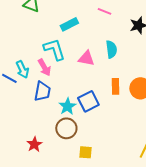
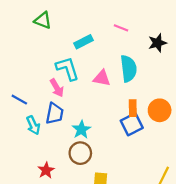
cyan semicircle: (111, 49) -> (128, 69), size x1.4
cyan arrow: (22, 69) -> (33, 125), moved
blue square: (88, 101) -> (132, 124), moved

